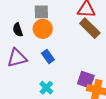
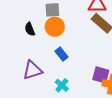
purple triangle: (17, 58) -> (32, 70), moved

